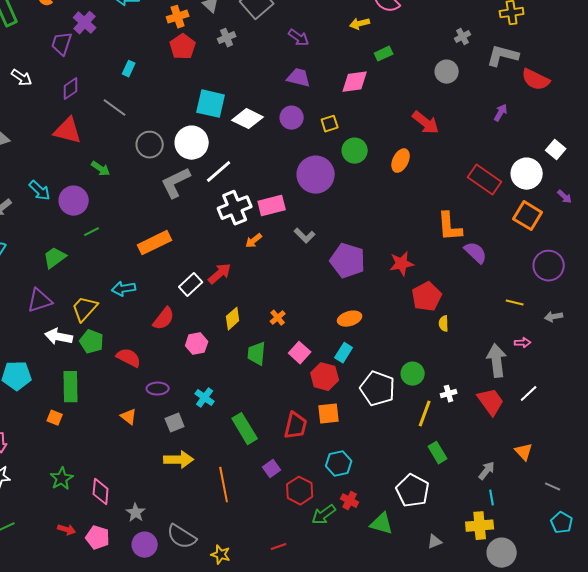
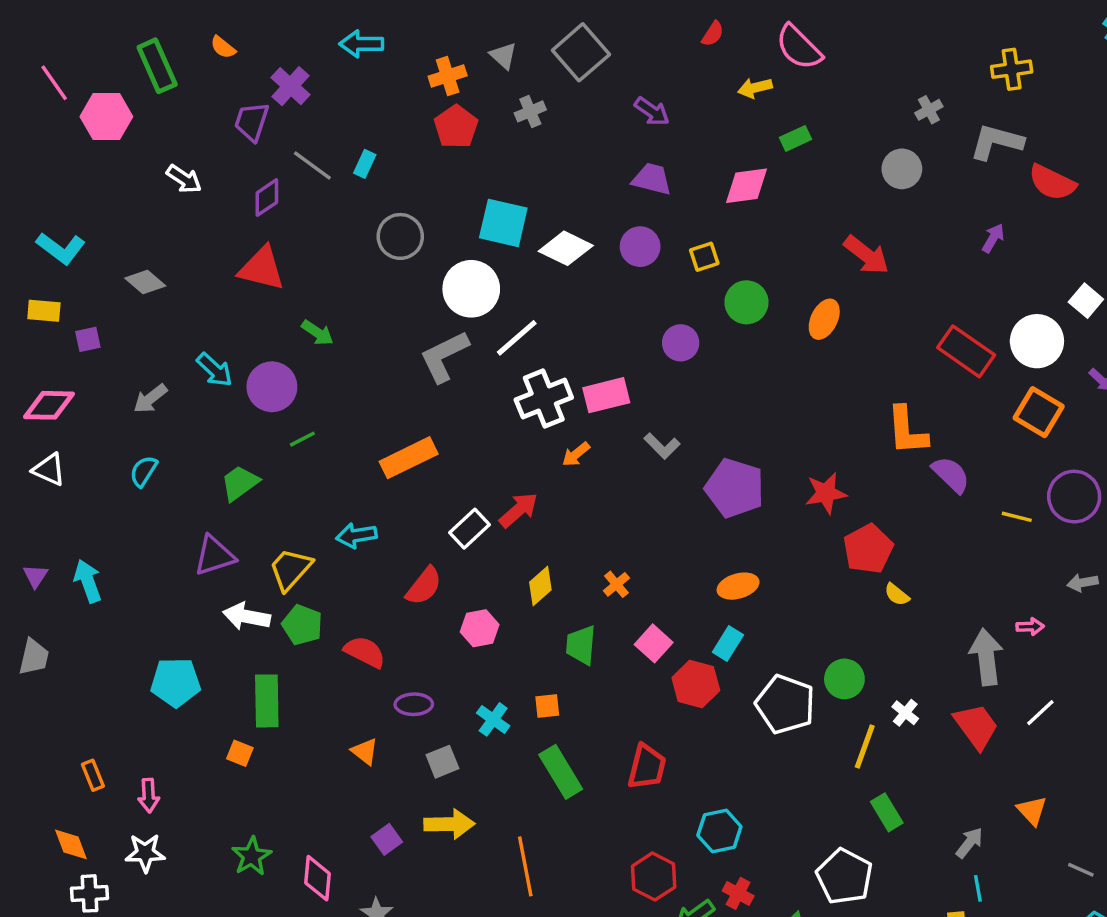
gray line: (115, 108) -> (312, 166), moved
gray circle: (150, 145) -> (400, 236), moved
purple circle: (316, 175) -> (681, 343), size x0.6
yellow line: (515, 303) -> (1017, 517), moved
yellow semicircle: (444, 324) -> (897, 594), turned -49
white cross: (449, 394) -> (905, 713), turned -35
orange square: (329, 414) -> (547, 706), moved, size x0.7
purple square: (272, 469) -> (387, 839), moved

